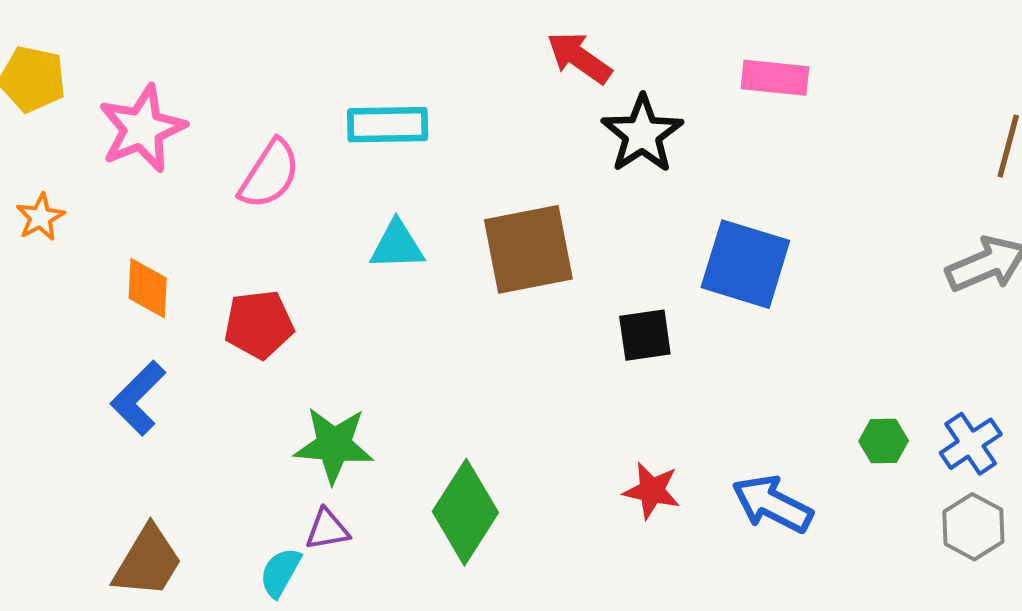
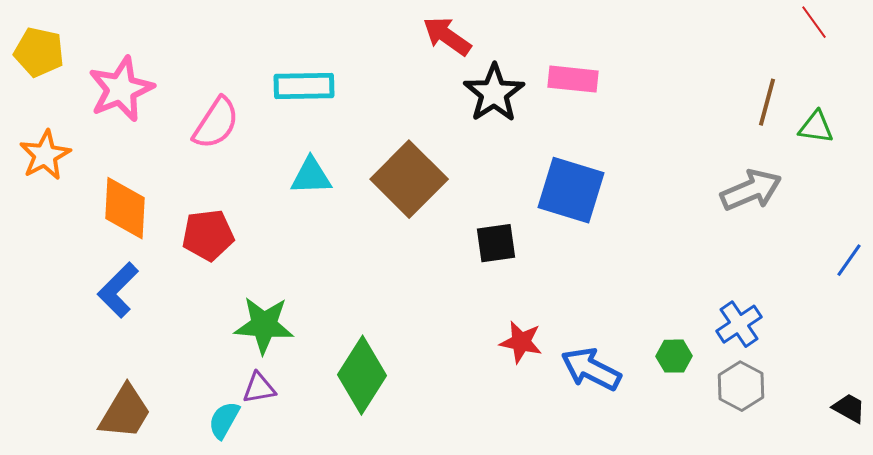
pink rectangle: (775, 78) -> (573, 79), moved
orange star: (40, 217) -> (45, 155), size x1.4
brown square: (528, 249) -> (409, 179), turned -34
orange diamond: (148, 288) -> (125, 208), size x1.4
green hexagon: (884, 441) -> (674, 356), moved
red star: (652, 491) -> (521, 342), moved

